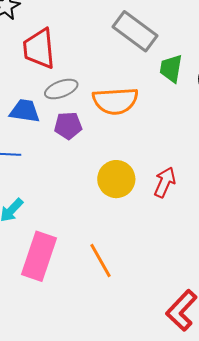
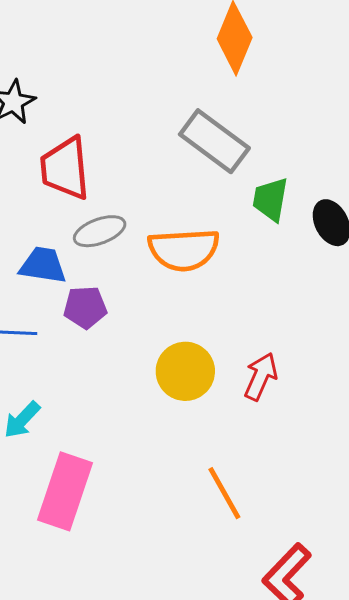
purple pentagon: (68, 126) -> (85, 307), moved
orange line: (101, 260) -> (224, 493), moved

